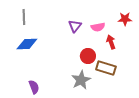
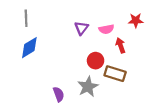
blue diamond: (27, 44) -> (29, 48), turned -30
purple semicircle: (34, 87) -> (59, 94), moved

